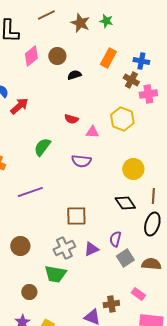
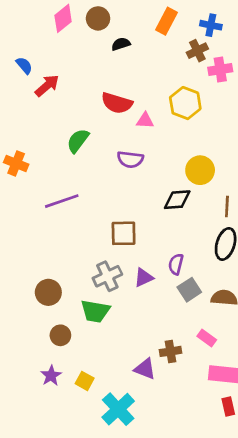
brown cross: (131, 80) -> (197, 51), turned 35
red semicircle: (71, 119) -> (117, 103), size x1.6
black diamond: (125, 203) -> (177, 200), moved, turned -60
brown circle: (20, 246) -> (48, 292), moved

